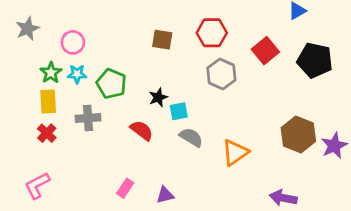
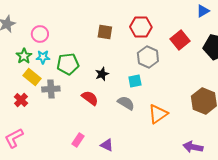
green pentagon: (111, 84) -> (68, 64), turned -30
yellow rectangle: (48, 102) -> (32, 77), moved, turned -48
cyan square: (179, 111) -> (135, 81), moved
purple triangle: (165, 195) -> (107, 145), turned 40

